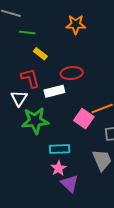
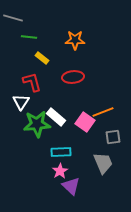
orange star: (76, 24) -> (75, 40), moved
white rectangle: (54, 91) -> (56, 117), moved, turned 54

